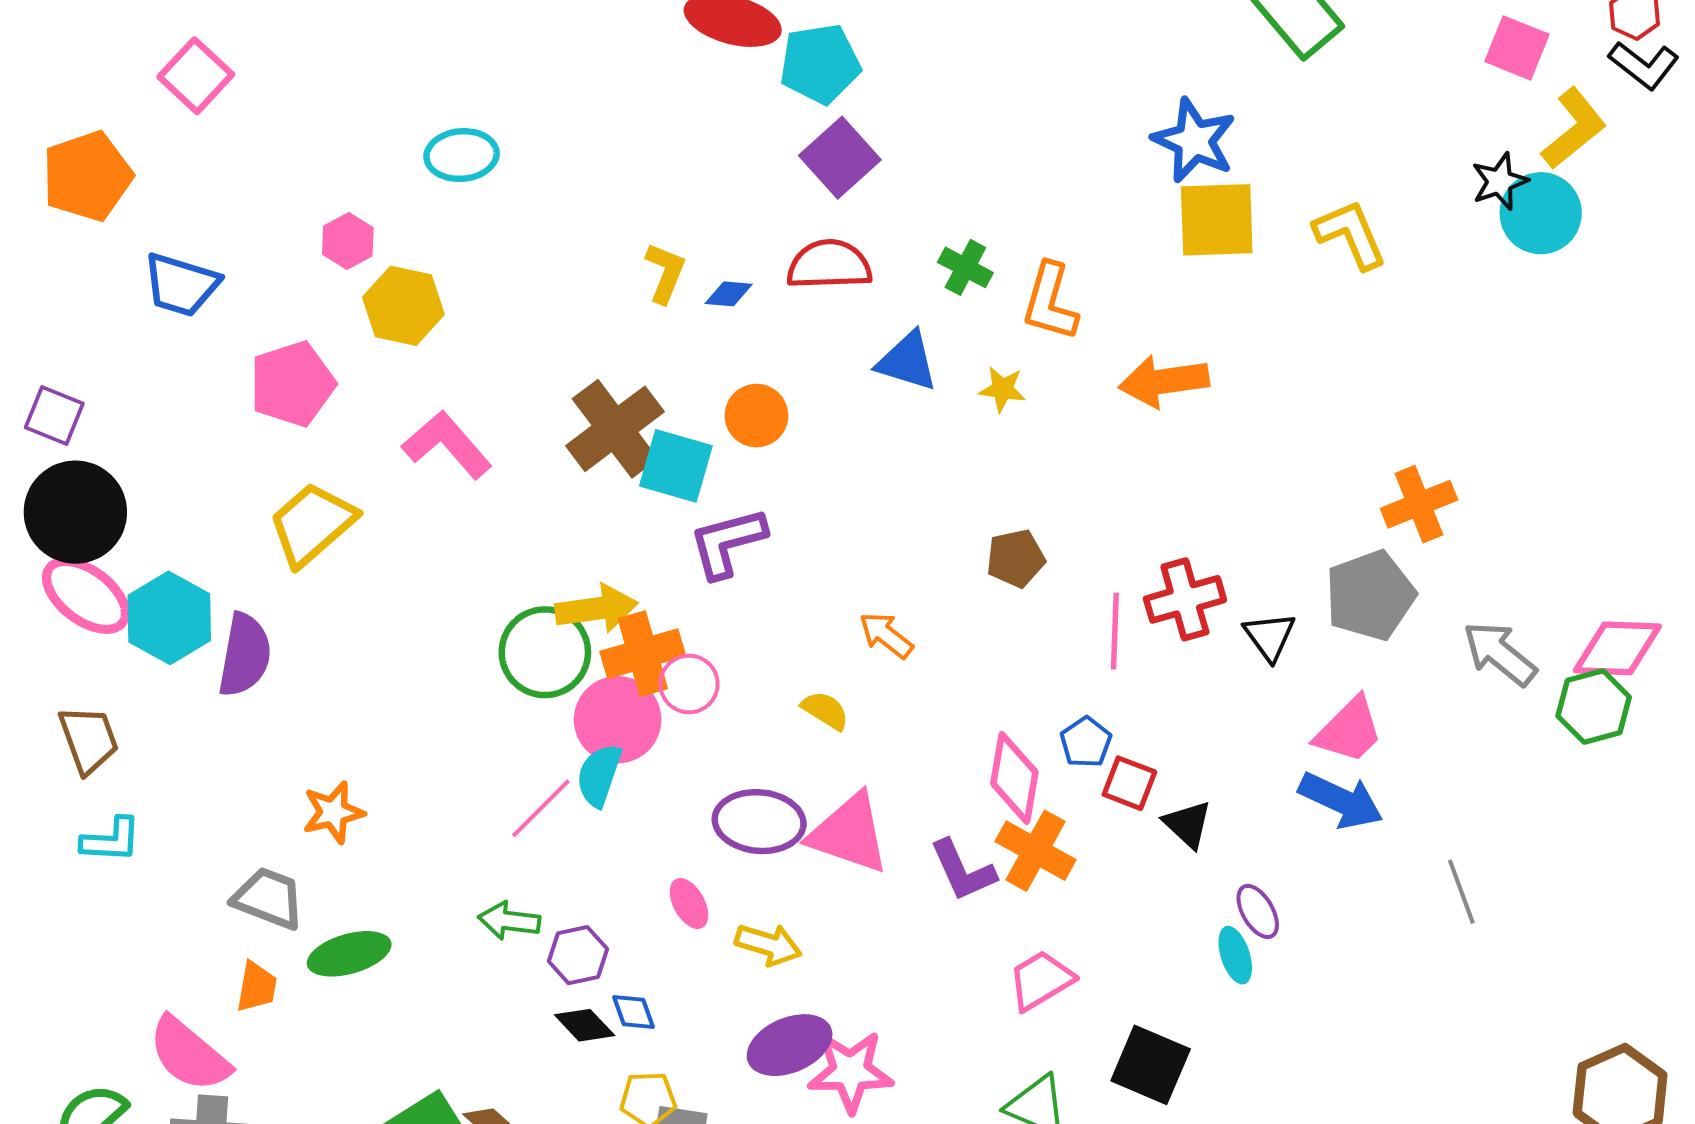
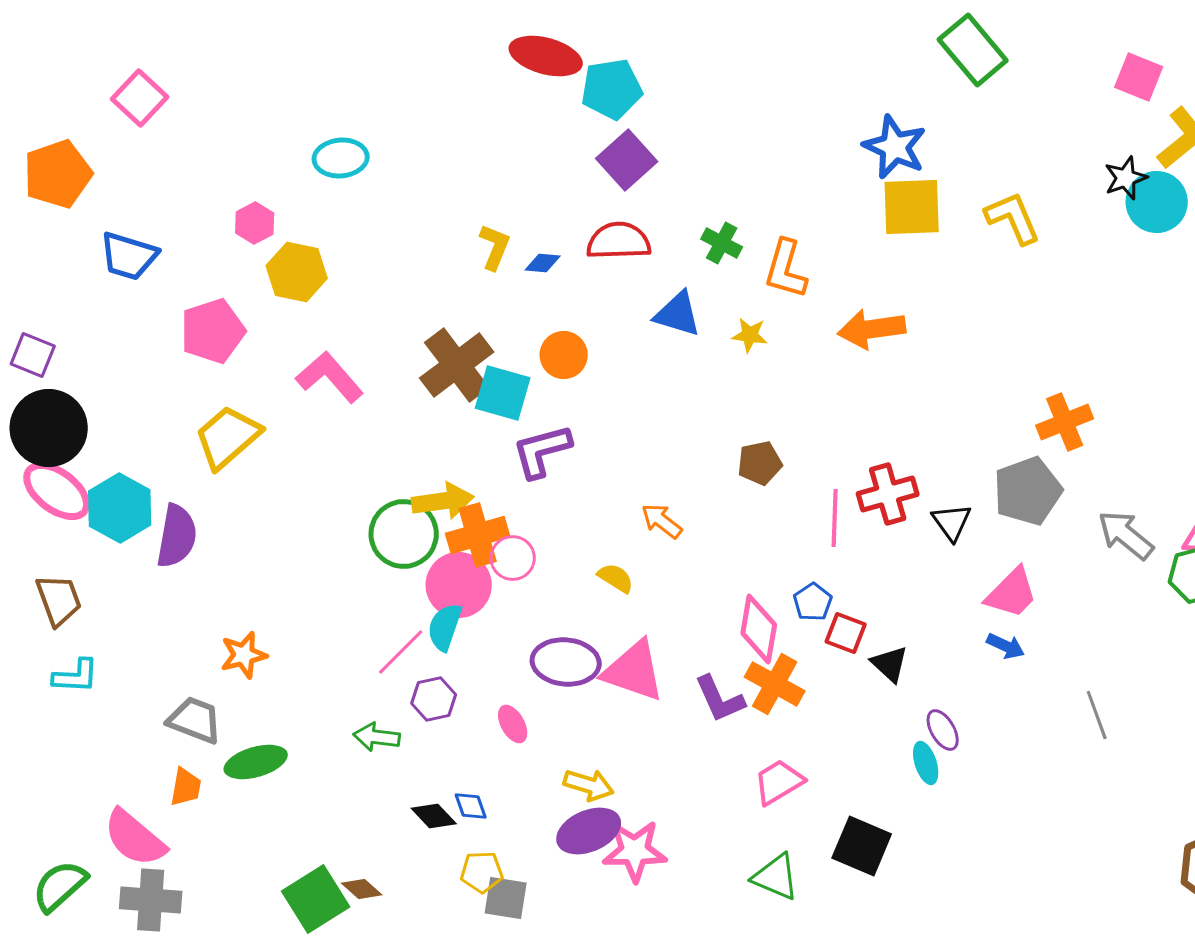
blue arrow: (1341, 800) -> (1006, 646), size x0.6
yellow arrow: (768, 945) -> (589, 785), moved
purple hexagon: (578, 955) -> (434, 699), moved

